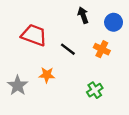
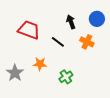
black arrow: (83, 15) -> (71, 22), moved
green cross: (95, 90) -> (66, 77), moved

